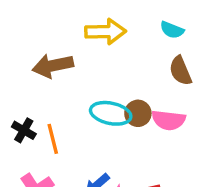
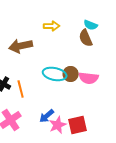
yellow arrow: (106, 32) -> (52, 26), size x0.7
brown semicircle: (180, 71) -> (86, 38), moved

